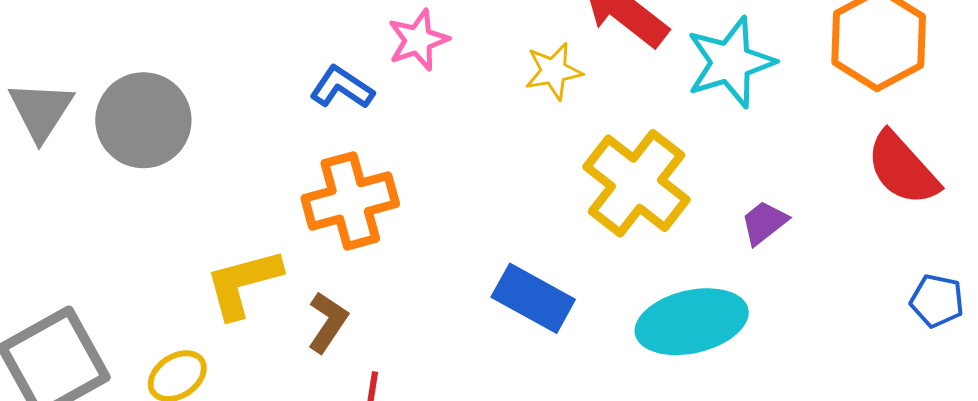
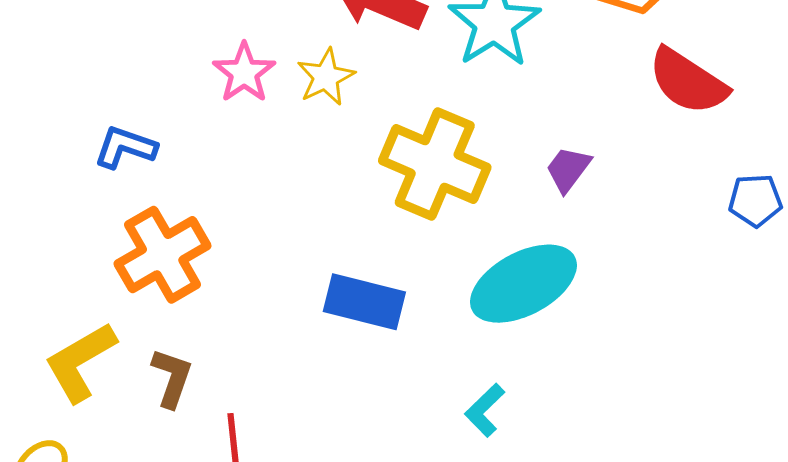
pink star: (418, 40) -> (244, 73), moved

